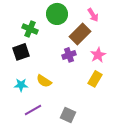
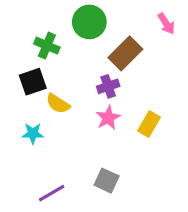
pink arrow: (93, 15) -> (166, 24), moved
pink star: (98, 55) -> (108, 118), moved
yellow semicircle: (44, 81) -> (58, 104), moved
purple line: (33, 110) -> (52, 193), moved

